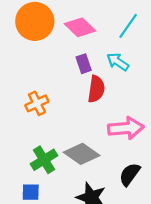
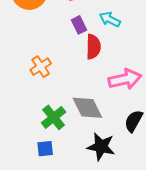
gray diamond: (82, 154) -> (87, 108), turned 36

